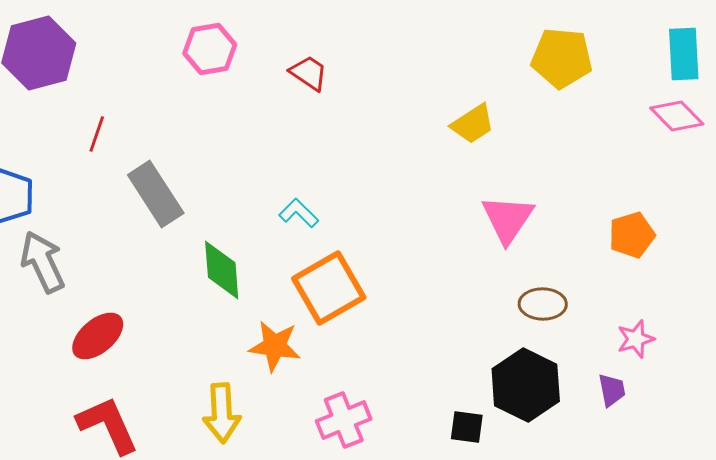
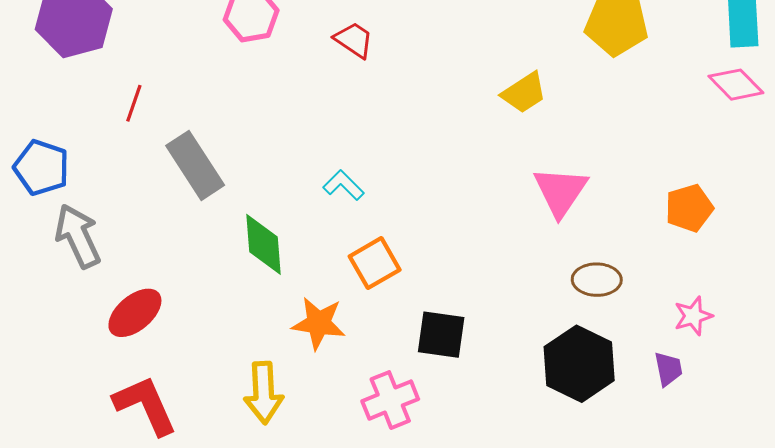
orange square: (329, 288) -> (375, 263), size x0.7
black square: (467, 427) -> (441, 335), moved, size x1.4

